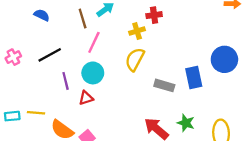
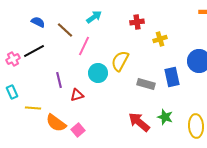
brown line: (83, 19) -> (65, 30), moved, turned -30
yellow cross: (137, 31) -> (160, 39), moved
black line: (50, 55) -> (34, 51), moved
cyan circle: (93, 73) -> (98, 73), moved
cyan rectangle: (12, 116) -> (12, 92), moved, turned 72

